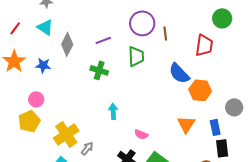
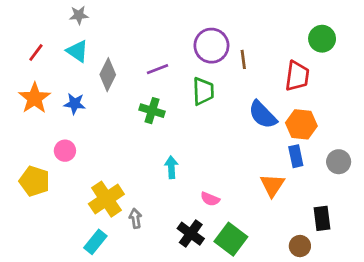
orange hexagon: (200, 90) -> (301, 124), moved
yellow pentagon: (29, 121) -> (35, 181), moved, turned -30
blue rectangle: (215, 127) -> (296, 156), moved
gray arrow: (87, 148) -> (135, 218), turned -48

